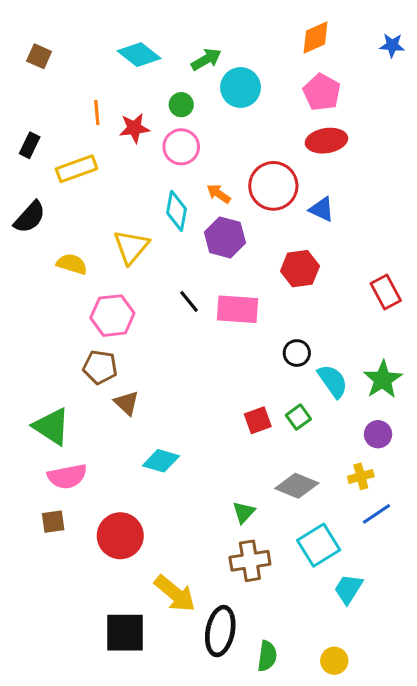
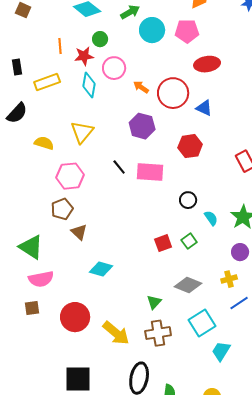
pink pentagon: (322, 92) -> (187, 31), moved, turned -30
green circle: (181, 105) -> (100, 39), moved
black rectangle: (30, 145) -> (17, 67), turned -35
orange arrow: (219, 194) -> (141, 87), moved
cyan diamond: (177, 211) -> (89, 85), moved
brown pentagon: (100, 367) -> (62, 209), turned -30
cyan semicircle: (333, 381) -> (211, 218), size x0.7
yellow arrow: (175, 594) -> (116, 333), moved

